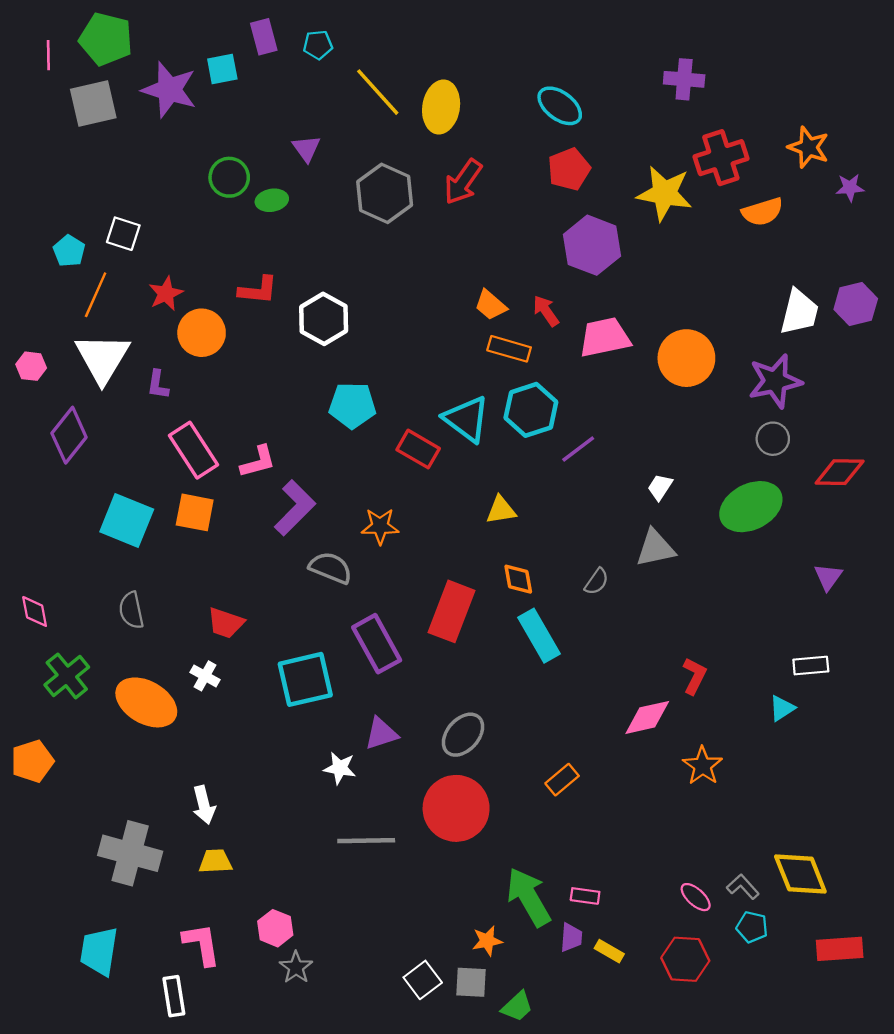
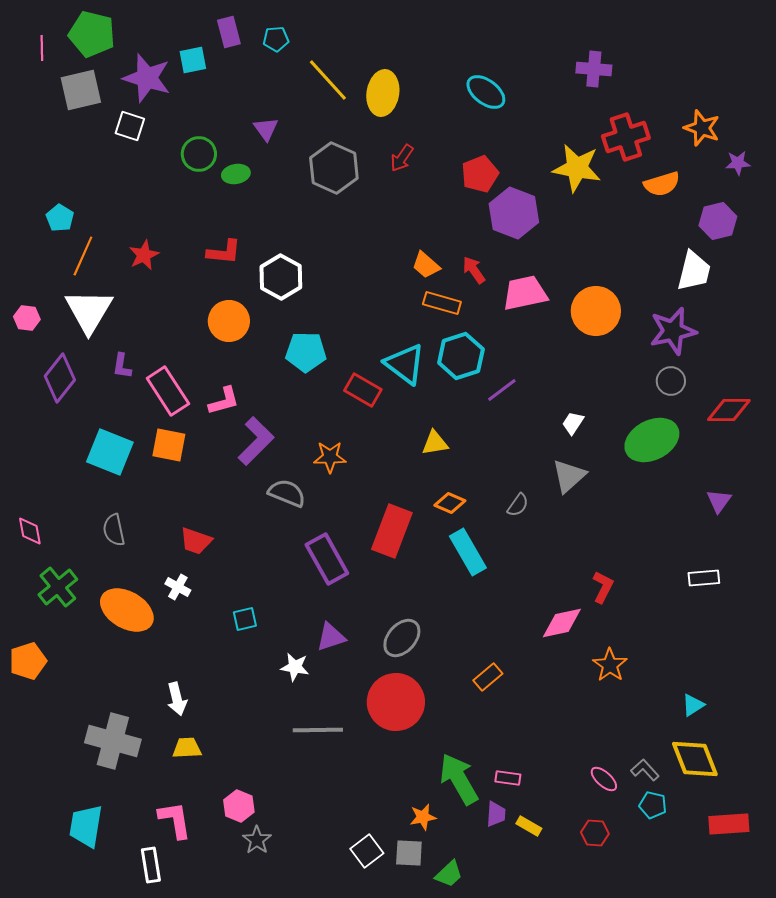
red pentagon: (569, 169) -> (480, 174), moved
red arrow: (463, 182) -> (402, 158), size x0.7
white square: (123, 234) -> (130, 126), moved
purple hexagon: (856, 304) -> (718, 221), moved
orange circle: (202, 333) -> (229, 321), moved
purple L-shape: (158, 385) -> (122, 366), moved
gray triangle: (655, 548) -> (569, 476), turned -30
orange diamond: (518, 579) -> (450, 503), turned -56
cyan square: (305, 679) -> (245, 619), moved, size x0.5
cyan triangle: (782, 708) -> (693, 705), moved
red hexagon: (685, 959) -> (595, 833), size x0.7

